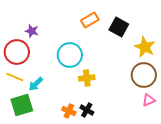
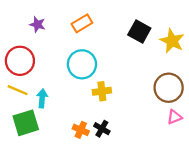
orange rectangle: (90, 20) -> (82, 23), moved
purple star: (32, 31) -> (37, 24), moved
yellow star: (145, 47) -> (172, 41), moved
cyan arrow: (36, 84) -> (42, 98), turned 140

